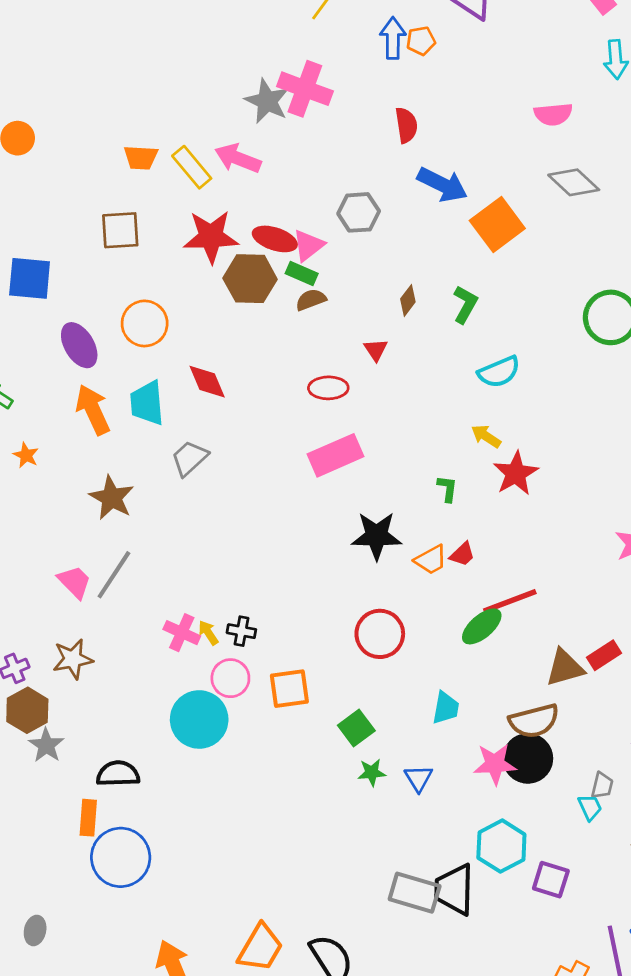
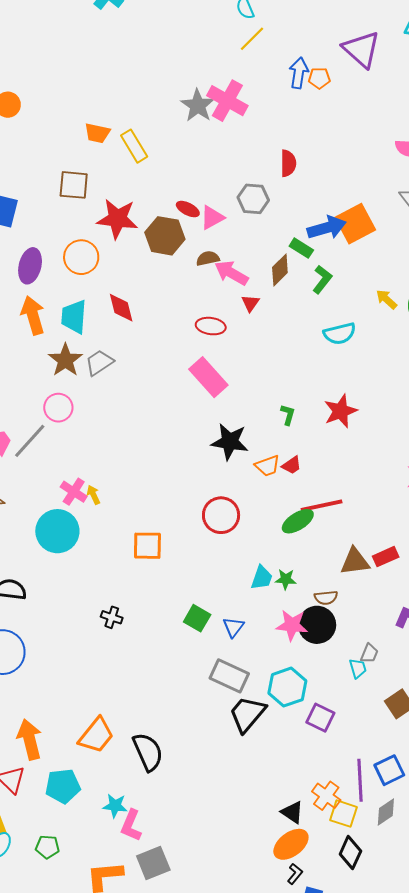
red semicircle: (406, 125) -> (288, 163), moved
pink arrow: (238, 158) -> (231, 273), moved
blue arrow: (442, 185) -> (327, 228), moved, turned -51
red star: (211, 237) -> (117, 219), moved
red ellipse: (275, 239) -> (188, 209), size x0.7
green rectangle: (302, 274) -> (301, 248), moved
brown diamond: (408, 300) -> (280, 270), size x1.4
purple ellipse: (79, 345) -> (30, 266), turned 36
yellow arrow: (486, 436) -> (386, 299), moved
pink rectangle: (335, 455) -> (208, 377), turned 63
brown star: (112, 498) -> (65, 360), moved
black cross: (241, 631) -> (112, 617), moved
pink circle: (230, 678) -> (58, 408), moved
cyan circle: (199, 719) -> (57, 531), moved
brown semicircle: (534, 721) -> (326, 598), size x0.6
green square: (356, 728) -> (197, 618), moved, turned -32
green star: (372, 772) -> (286, 579), moved
black trapezoid: (454, 889) -> (247, 714), turned 30
gray rectangle: (415, 893) -> (229, 676), moved

